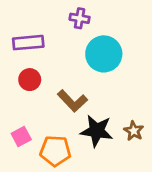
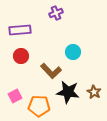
purple cross: (80, 18) -> (56, 13), turned -32
cyan circle: (104, 54) -> (73, 52), moved, size x0.6

